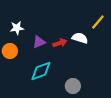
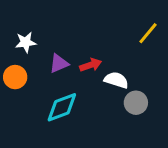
white semicircle: (80, 38) -> (116, 80), moved
gray circle: (73, 86) -> (136, 103), moved

